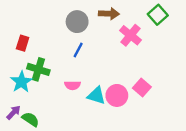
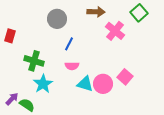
gray circle: (77, 22) -> (57, 19), moved
red rectangle: (23, 43) -> (10, 36), moved
cyan star: (21, 82) -> (43, 84), moved
pink semicircle: (73, 85) -> (72, 66), moved

